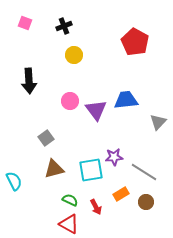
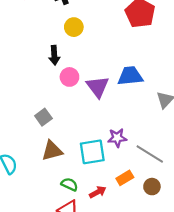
black arrow: (29, 81) -> (54, 55), moved, size x0.7
red arrow: (96, 207) -> (98, 192), turned -91

